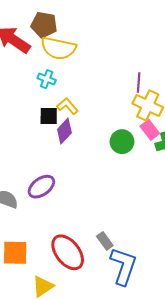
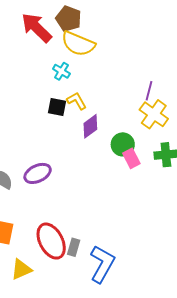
pink rectangle: (150, 130) -> (131, 158), moved
purple diamond: (64, 131) -> (90, 126), moved
gray rectangle: (105, 241) -> (74, 247), moved, turned 42

